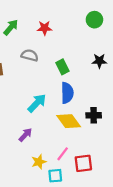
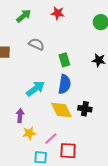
red star: (45, 28) -> (58, 13), moved
purple arrow: (25, 135) -> (20, 116), turned -48
yellow star: (39, 162) -> (29, 133), moved

